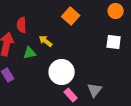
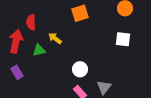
orange square: (71, 16) -> (80, 13), turned 30
white circle: (62, 72) -> (80, 69), moved, size x0.6

